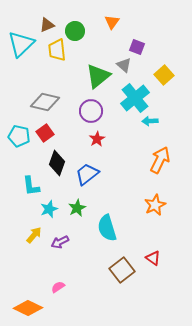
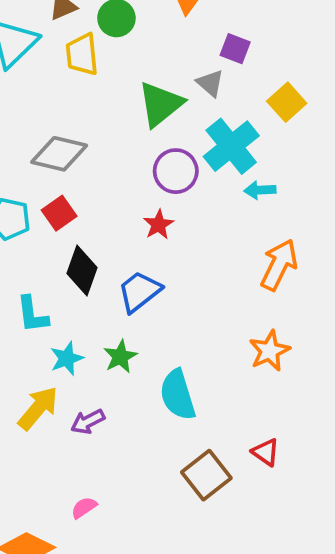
purple circle: (91, 111) -> (176, 171), moved
yellow arrow: (34, 235) -> (38, 408), size x1.4

